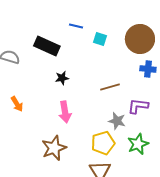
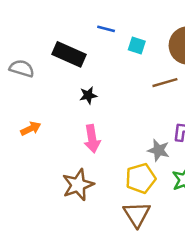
brown line: (110, 87) -> (165, 83), moved
orange arrow: (17, 104) -> (31, 129), turned -84

